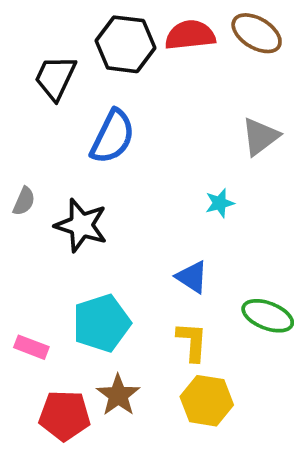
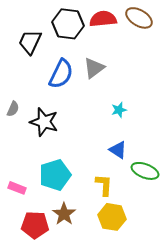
gray triangle: (260, 137) -> (94, 68), moved
blue triangle: (192, 277) -> (118, 150), moved

